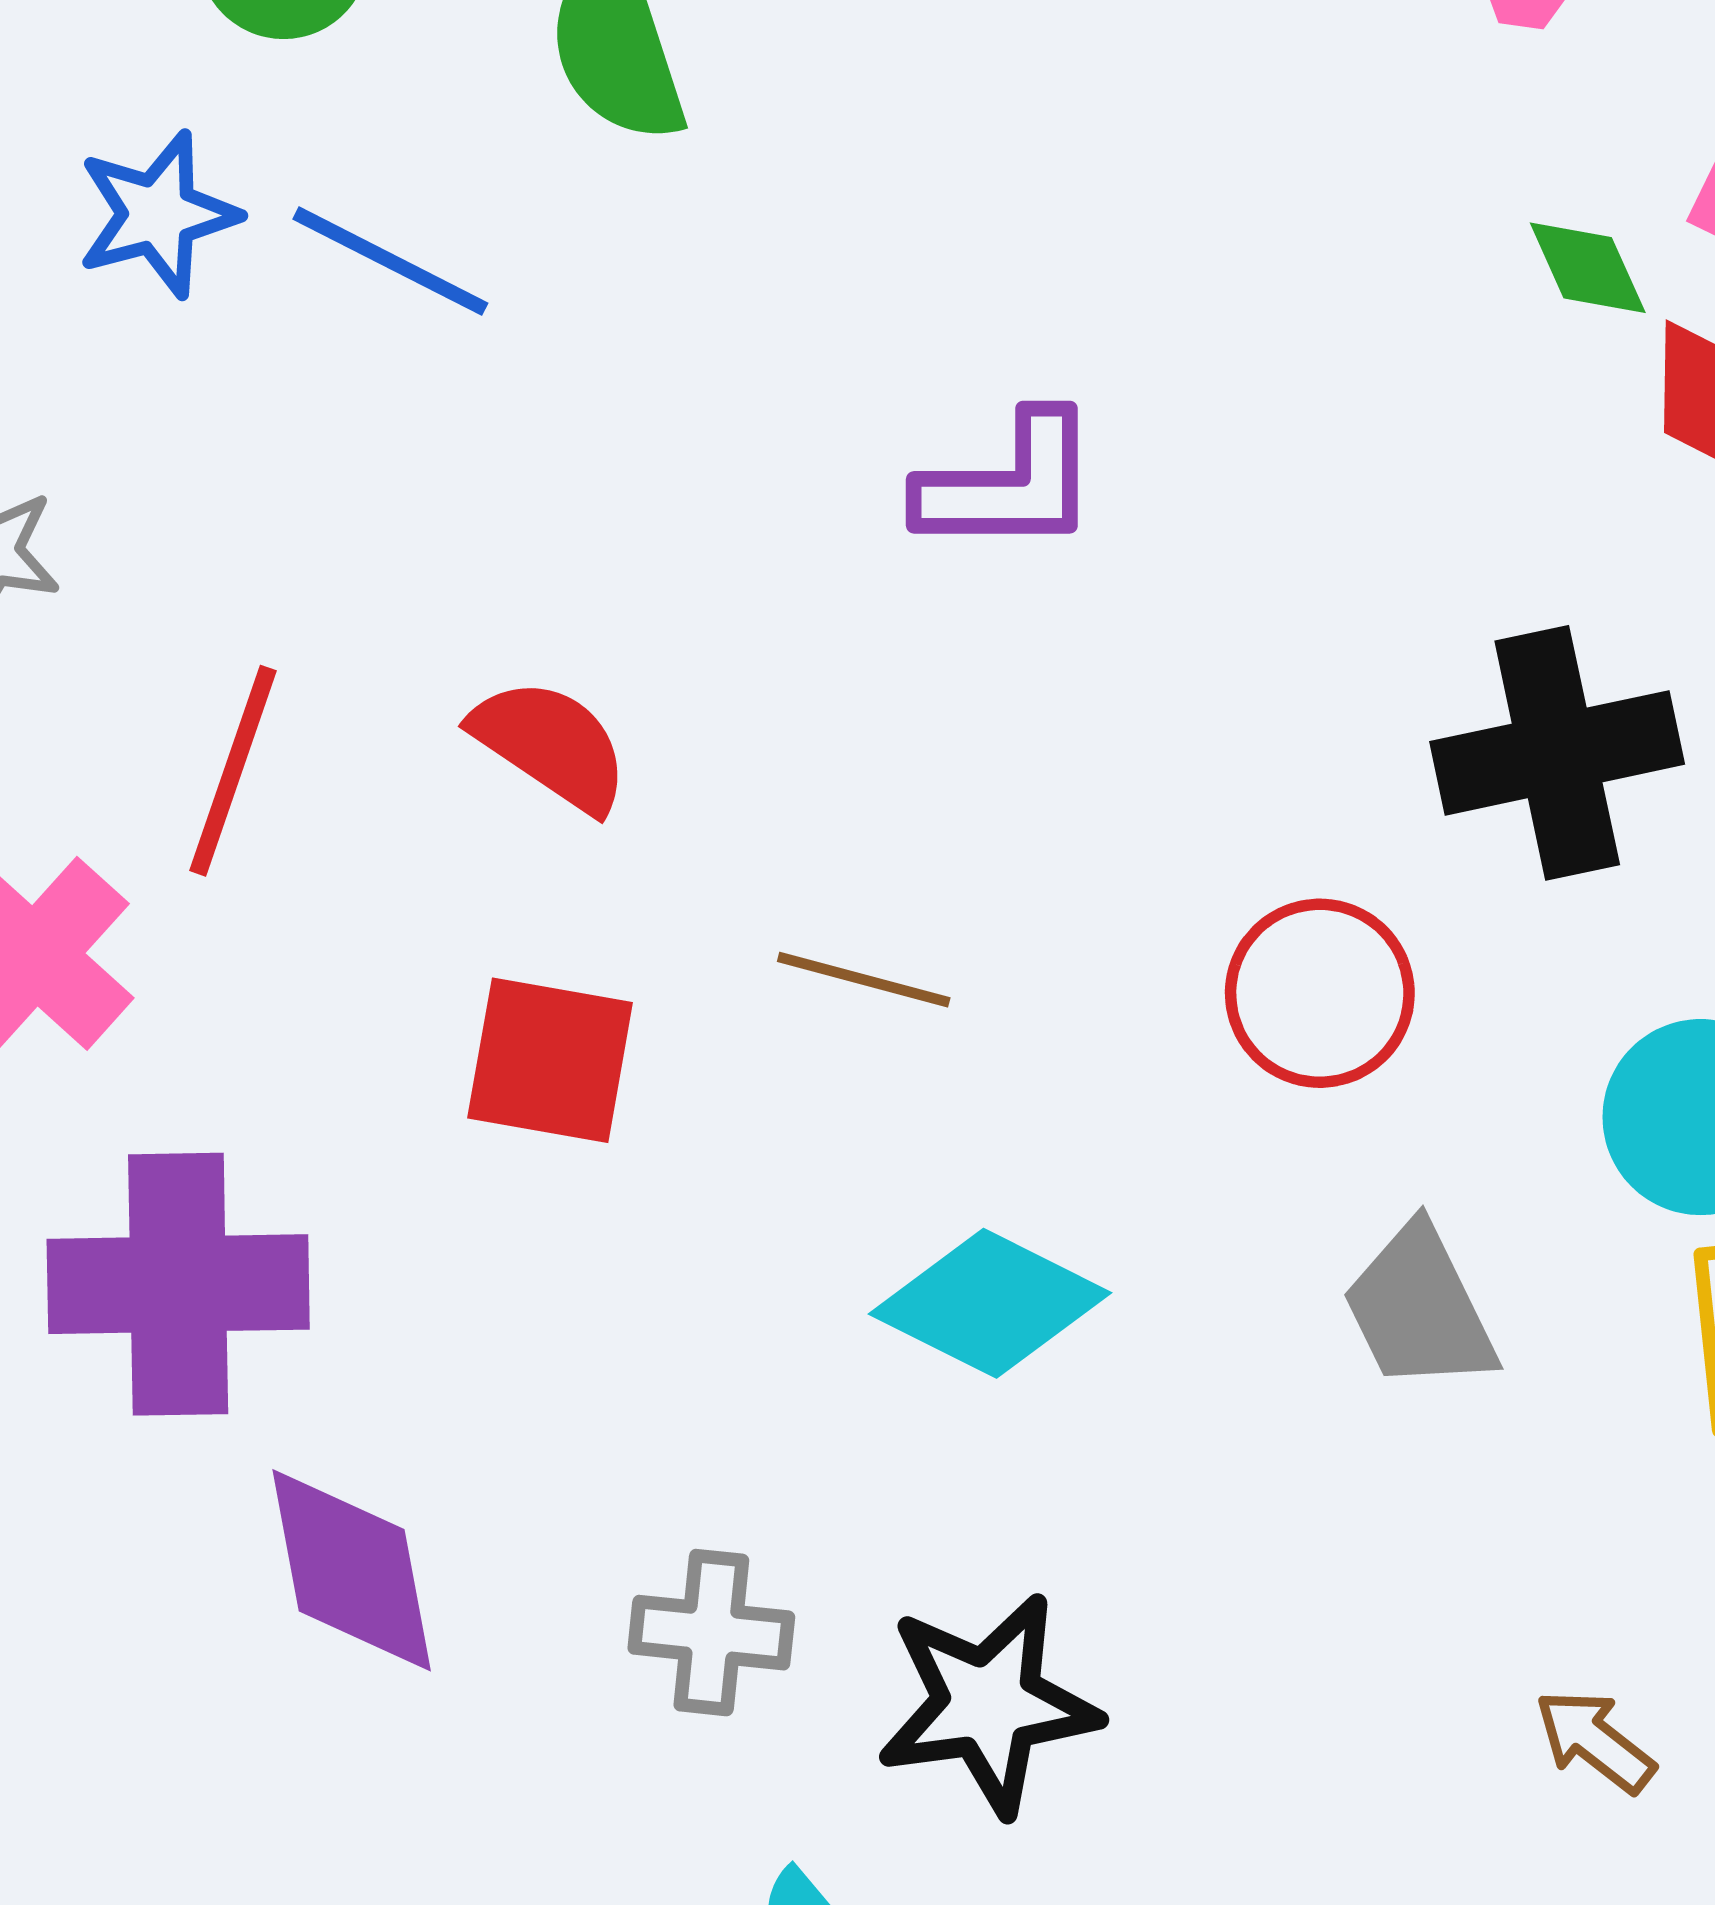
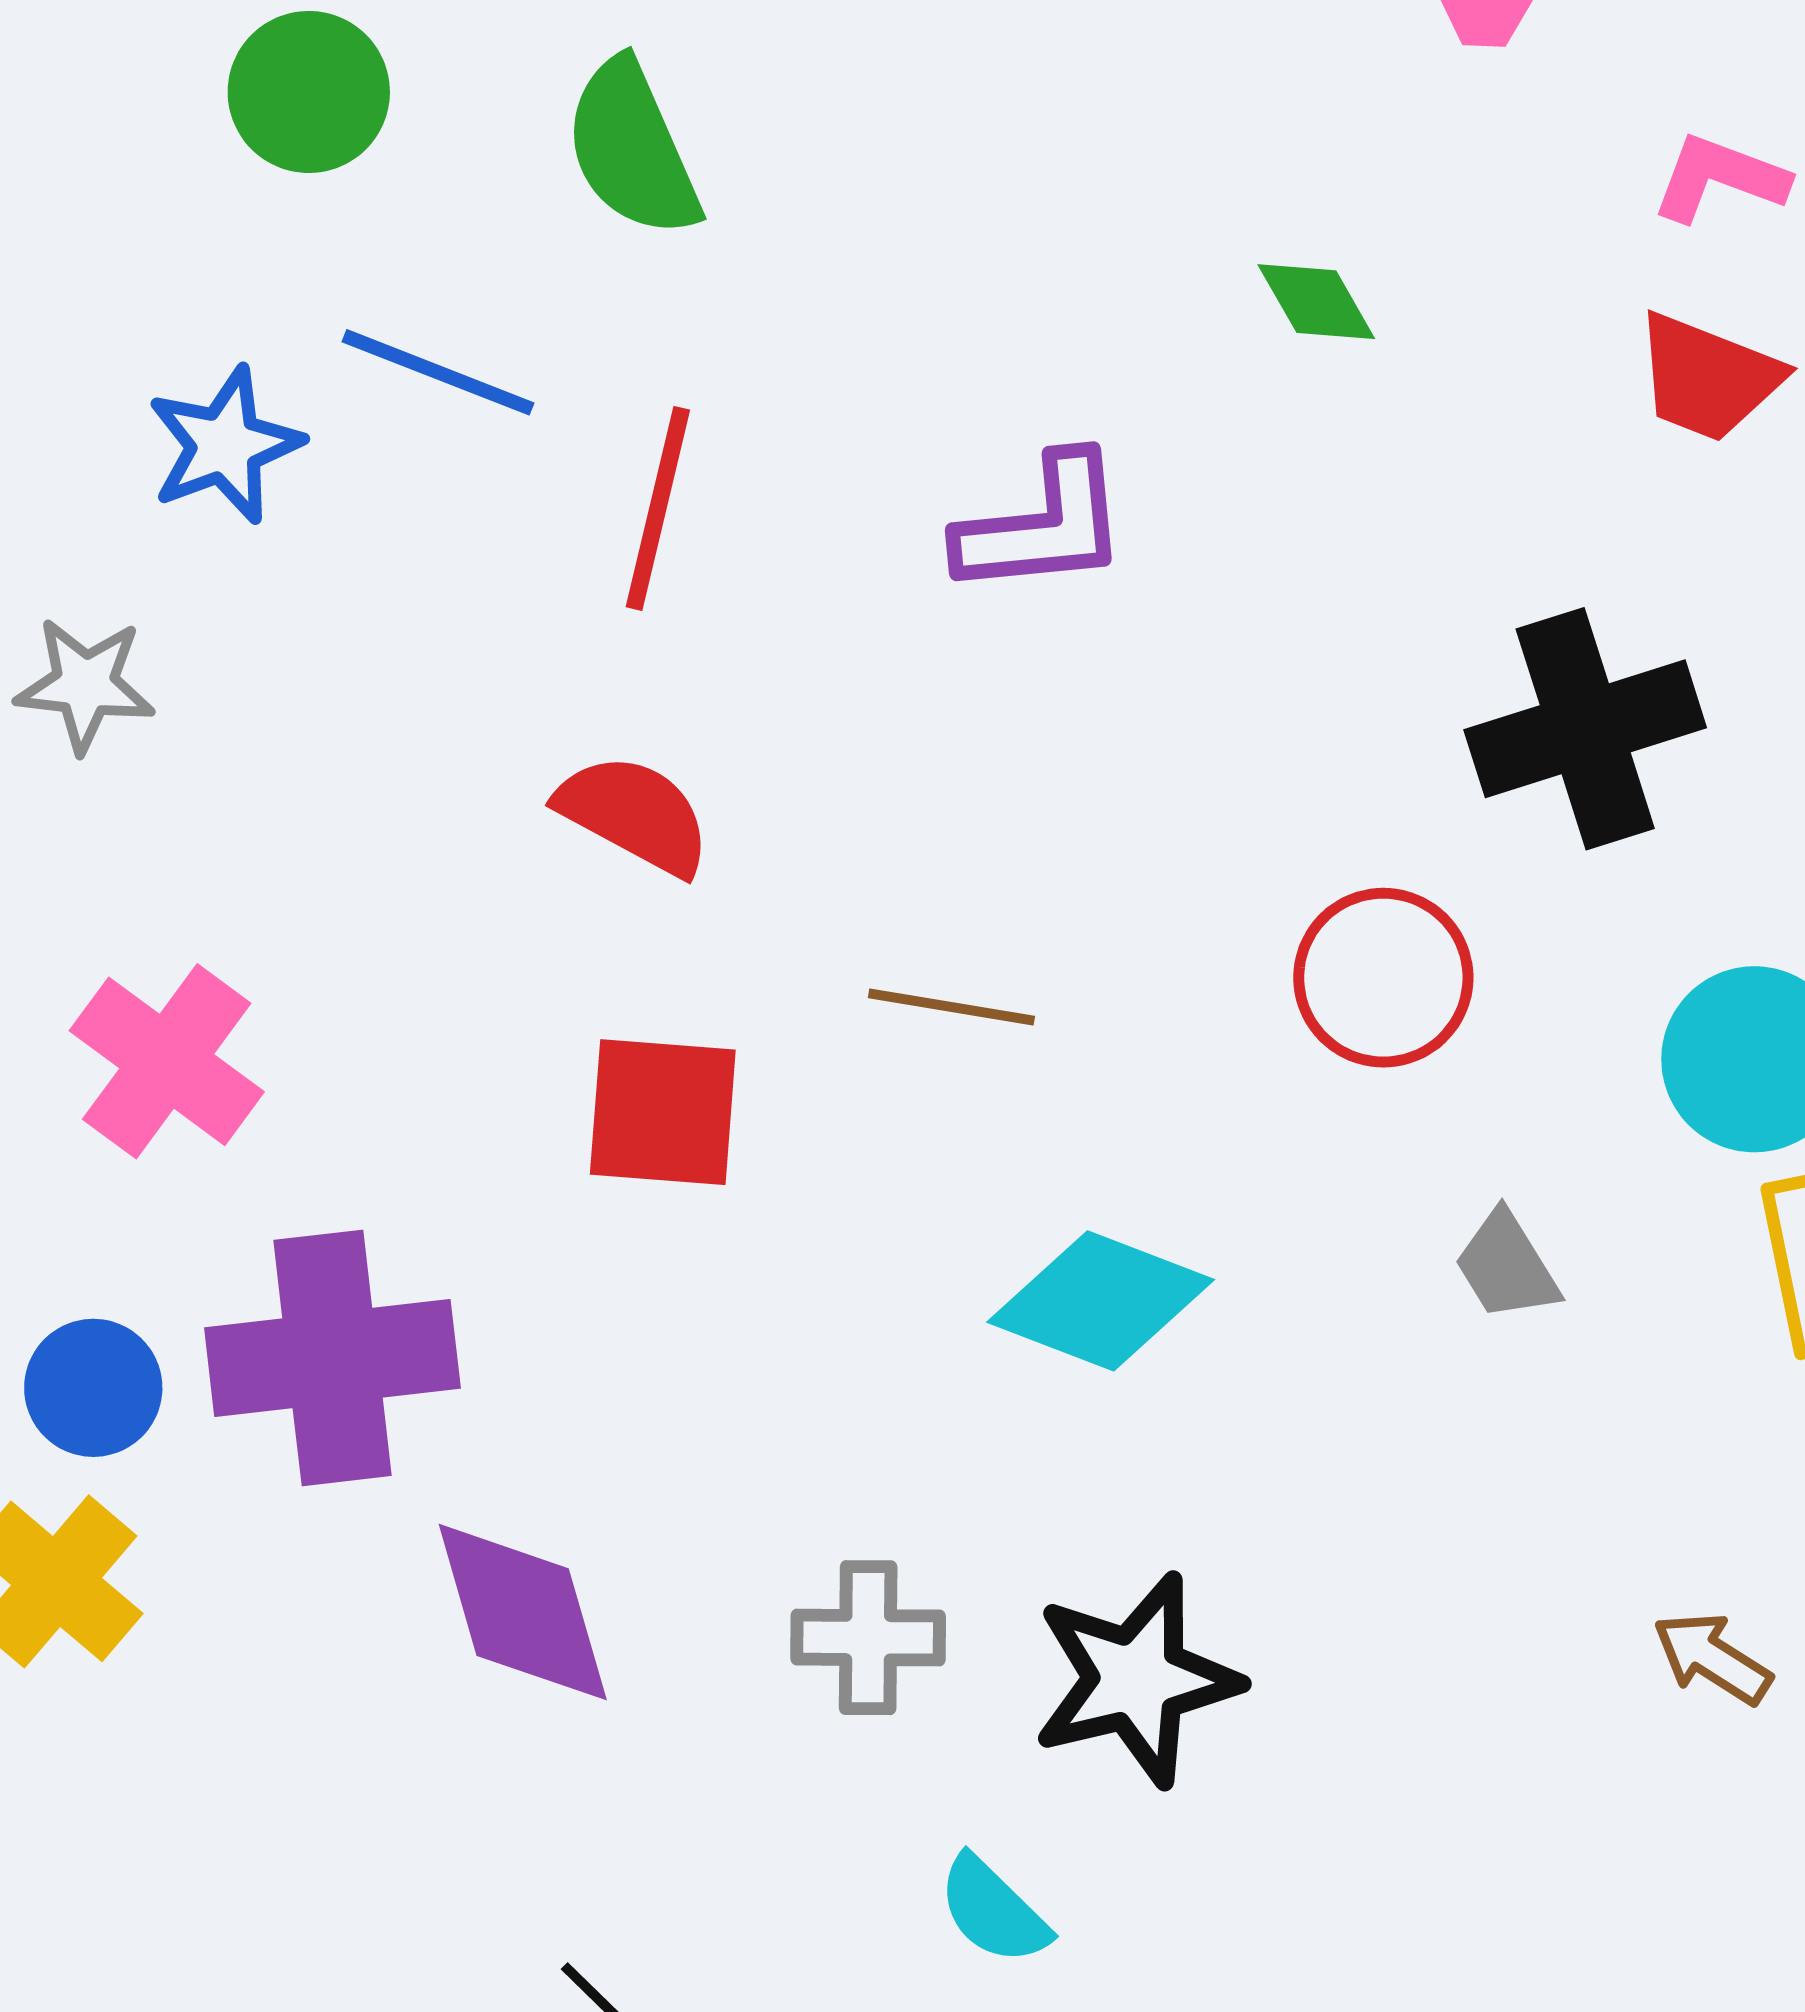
blue star: (158, 214) -> (225, 445), moved
green diamond: (1588, 268) -> (1316, 302), moved
red line: (233, 771) -> (658, 508), moved
gray trapezoid: (1419, 1308) -> (1507, 1266), size x0.7

